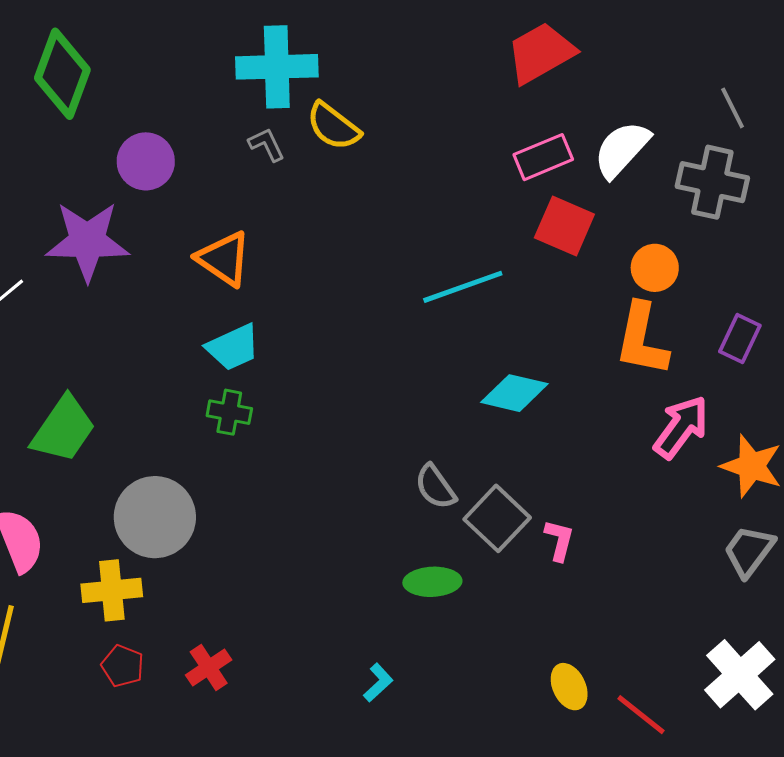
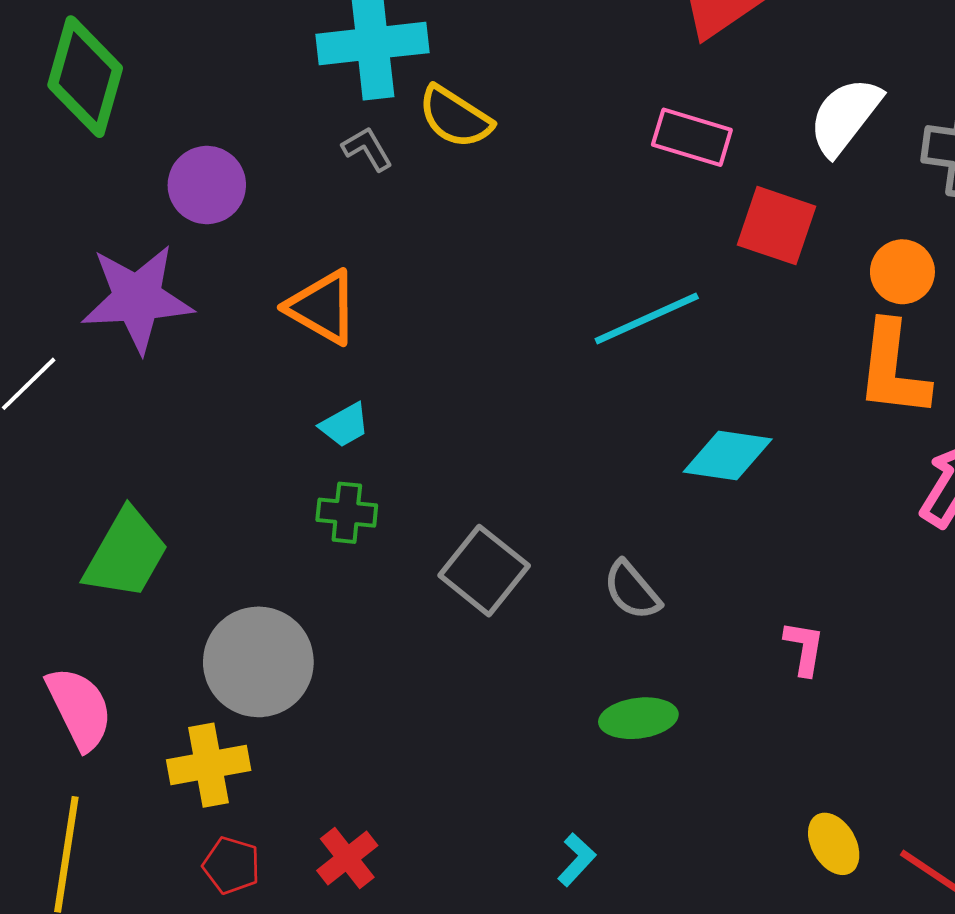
pink rectangle: (543, 157) -> (692, 137), moved, turned 44
cyan trapezoid: (233, 347) -> (345, 425), size x0.7
gray square: (497, 518) -> (484, 571), moved

